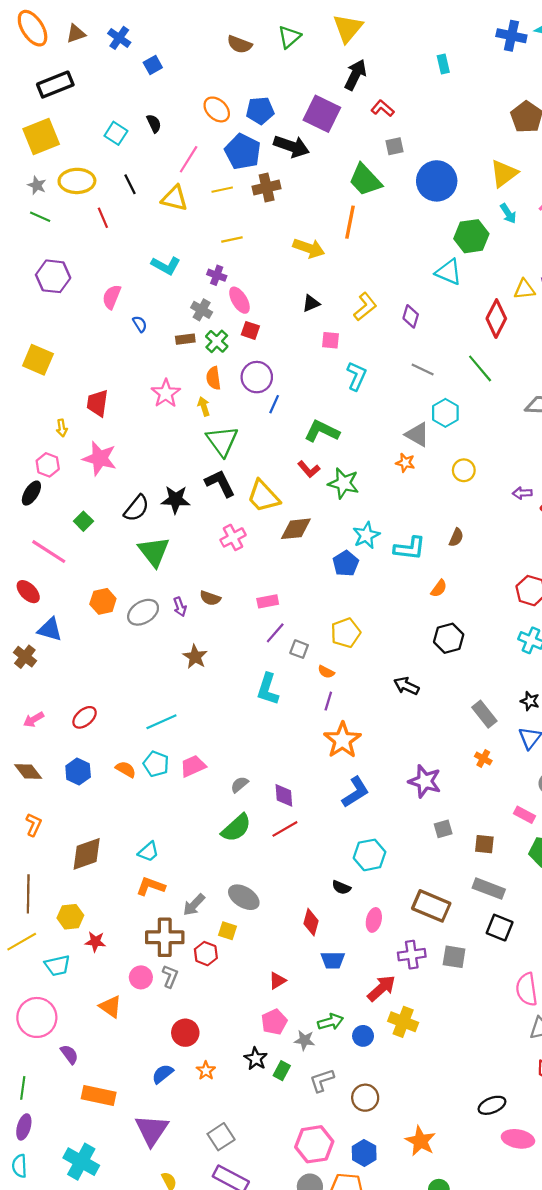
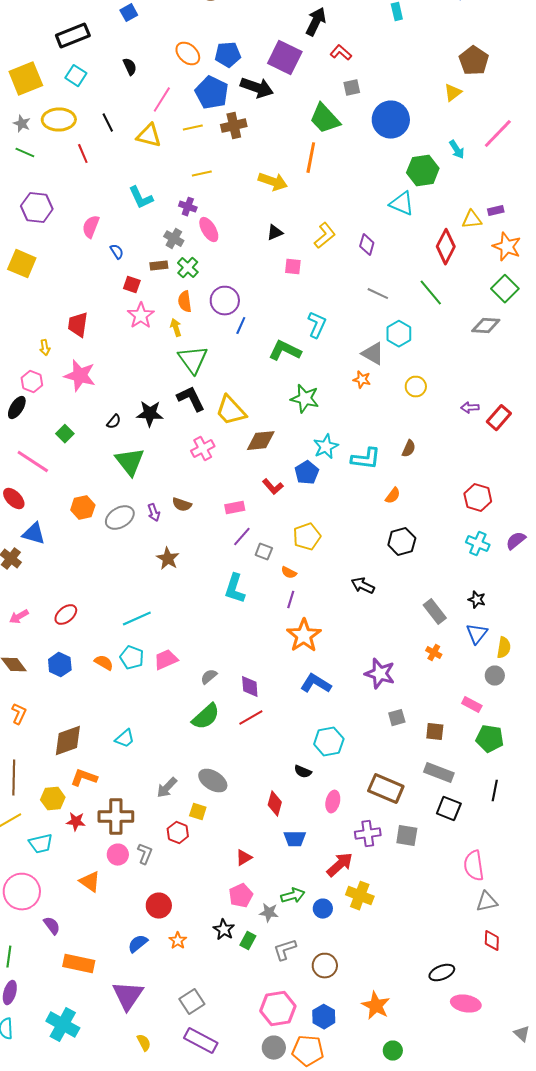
black rectangle: (55, 85) -> (73, 36), moved
cyan square: (116, 133) -> (76, 76), moved
yellow triangle: (504, 173) -> (453, 93), moved, size x0.7
cyan L-shape: (166, 265) -> (141, 198), turned 36
red square: (250, 330) -> (132, 285), moved
yellow square: (38, 360) -> (22, 264), moved
cyan L-shape: (357, 376) -> (317, 325), moved
red L-shape: (309, 469) -> (273, 487), moved
black semicircle: (137, 508) -> (114, 422), size x0.6
blue L-shape: (355, 792) -> (316, 684), turned -116
orange L-shape: (151, 886) -> (84, 778), moved
brown cross: (165, 937) -> (116, 817), moved

